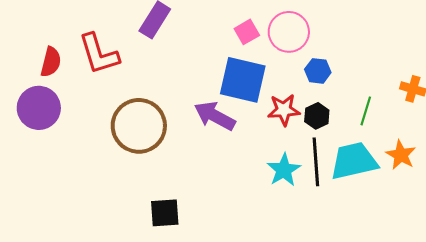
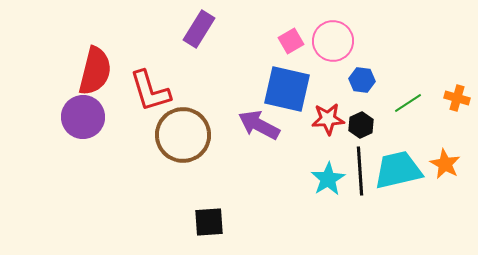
red L-shape: (99, 54) -> (150, 91), moved
red semicircle: (51, 62) -> (95, 71), size x1.6
green line: (366, 111) -> (408, 103), moved, turned 40

